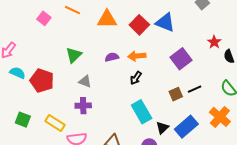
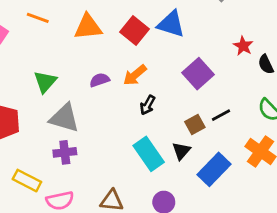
orange arrow: (137, 56) -> (135, 75), turned -30
black arrow: (136, 78) -> (148, 105), moved
gray triangle: (85, 81) -> (64, 118), size x1.6
black triangle: (162, 128) -> (181, 151), moved

